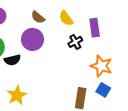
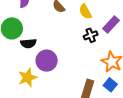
purple rectangle: (95, 28) -> (111, 24), turned 42
purple circle: (32, 39) -> (47, 61), moved

